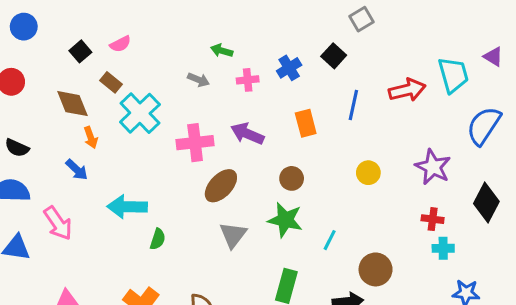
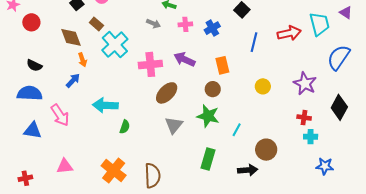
blue cross: (289, 68) -> (212, 28), moved
orange rectangle: (306, 123) -> (222, 65), moved
blue arrow: (77, 170) -> (73, 80), turned -91

